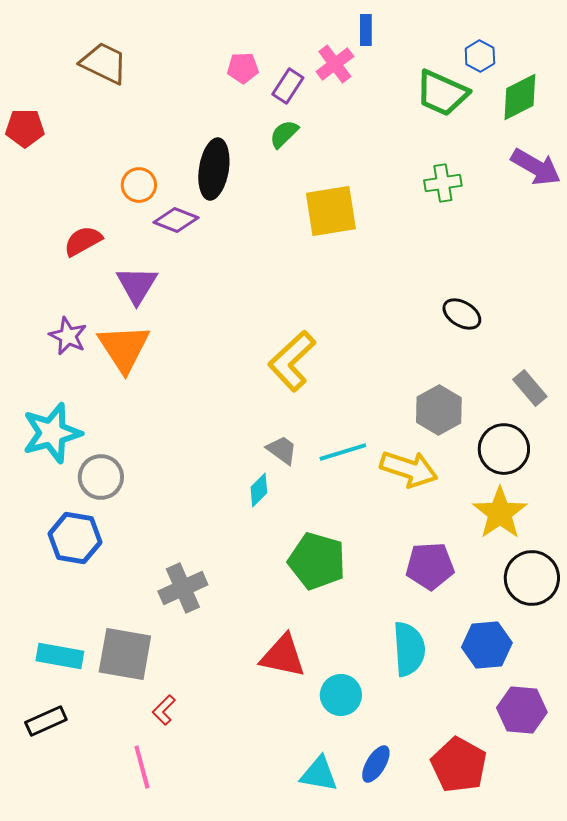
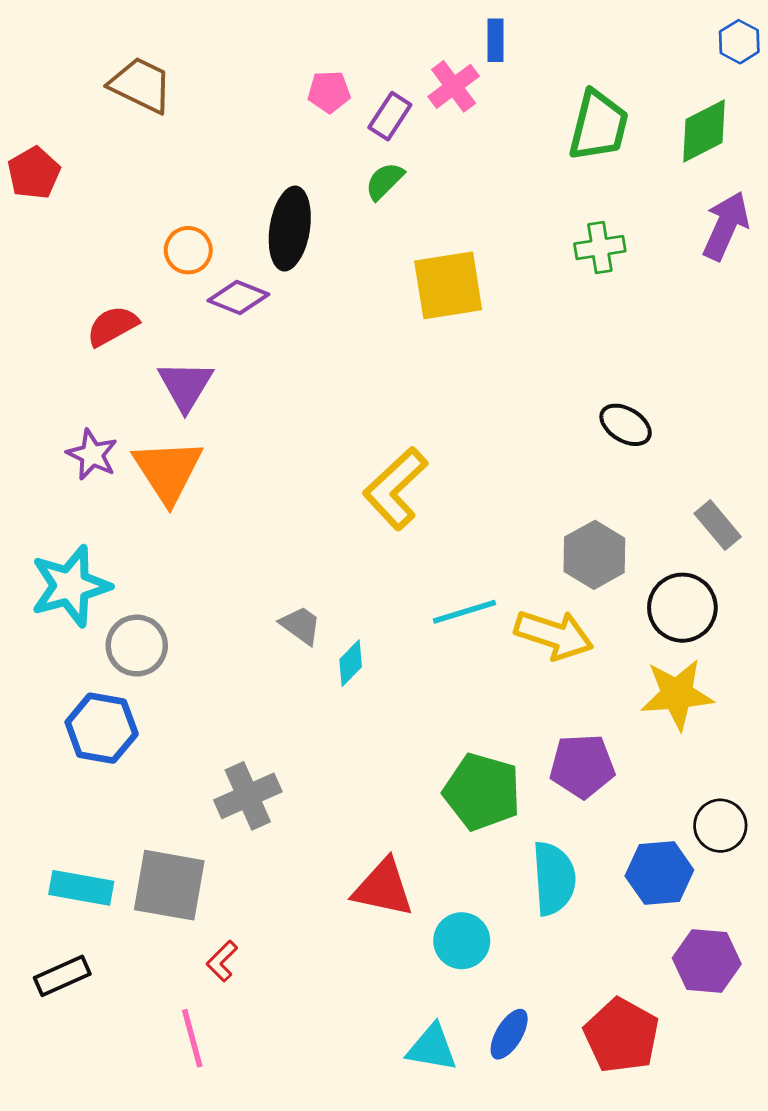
blue hexagon: (480, 56) -> (739, 42), moved
green trapezoid: (442, 93) -> (598, 126), turned -100
red pentagon: (25, 128) -> (34, 173), turned -30
purple arrow: (536, 167) -> (726, 226), turned -96
gray trapezoid: (282, 450) -> (301, 625), moved
yellow star: (500, 513) -> (677, 694), turned 30
green pentagon: (317, 561) -> (482, 792), moved
black circle: (532, 578) -> (720, 826), moved, size x0.7

